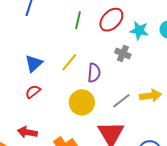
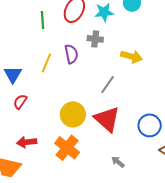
purple semicircle: (94, 73) -> (71, 54), moved
yellow arrow: (150, 96) -> (131, 56), moved, turned 40
yellow circle: (82, 102) -> (73, 114), moved

